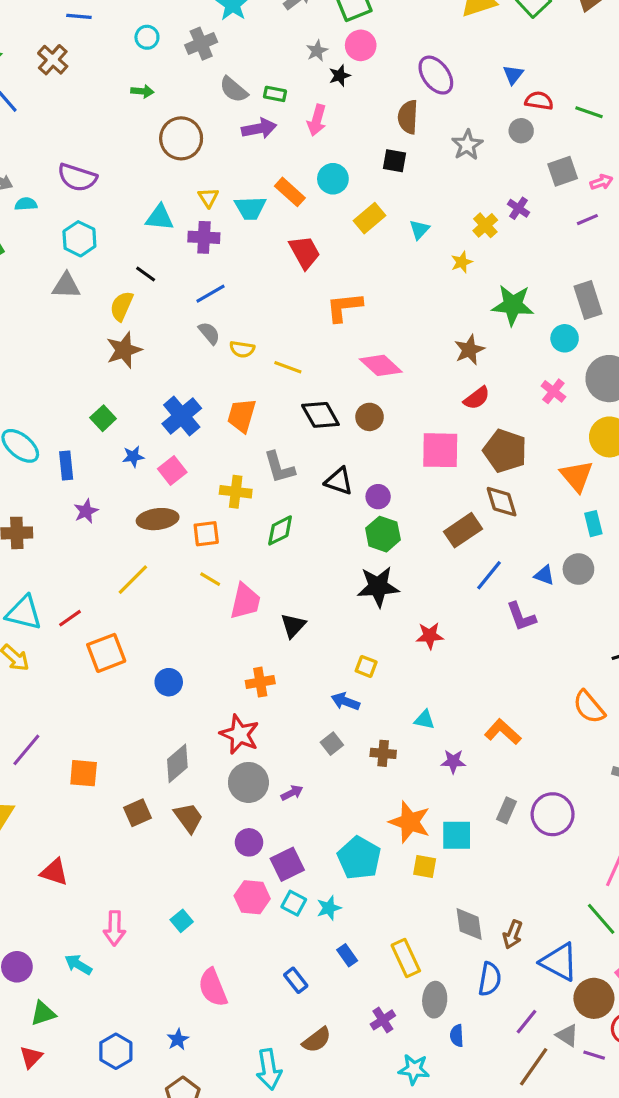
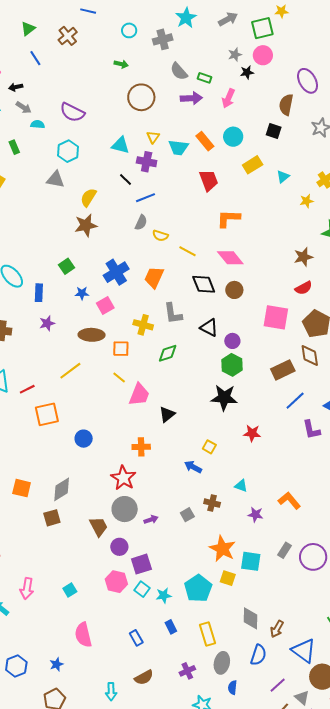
black line: (146, 274) -> (126, 180), moved
gray semicircle: (209, 333) -> (141, 222), turned 56
pink diamond: (381, 365) -> (230, 258), moved
gray square: (332, 744) -> (187, 515), moved
gray diamond: (177, 763) -> (62, 489), moved
brown trapezoid: (188, 818) -> (99, 527), moved
cyan pentagon: (359, 858) -> (198, 588), moved
cyan arrow: (269, 1069) -> (111, 692), size x0.7

